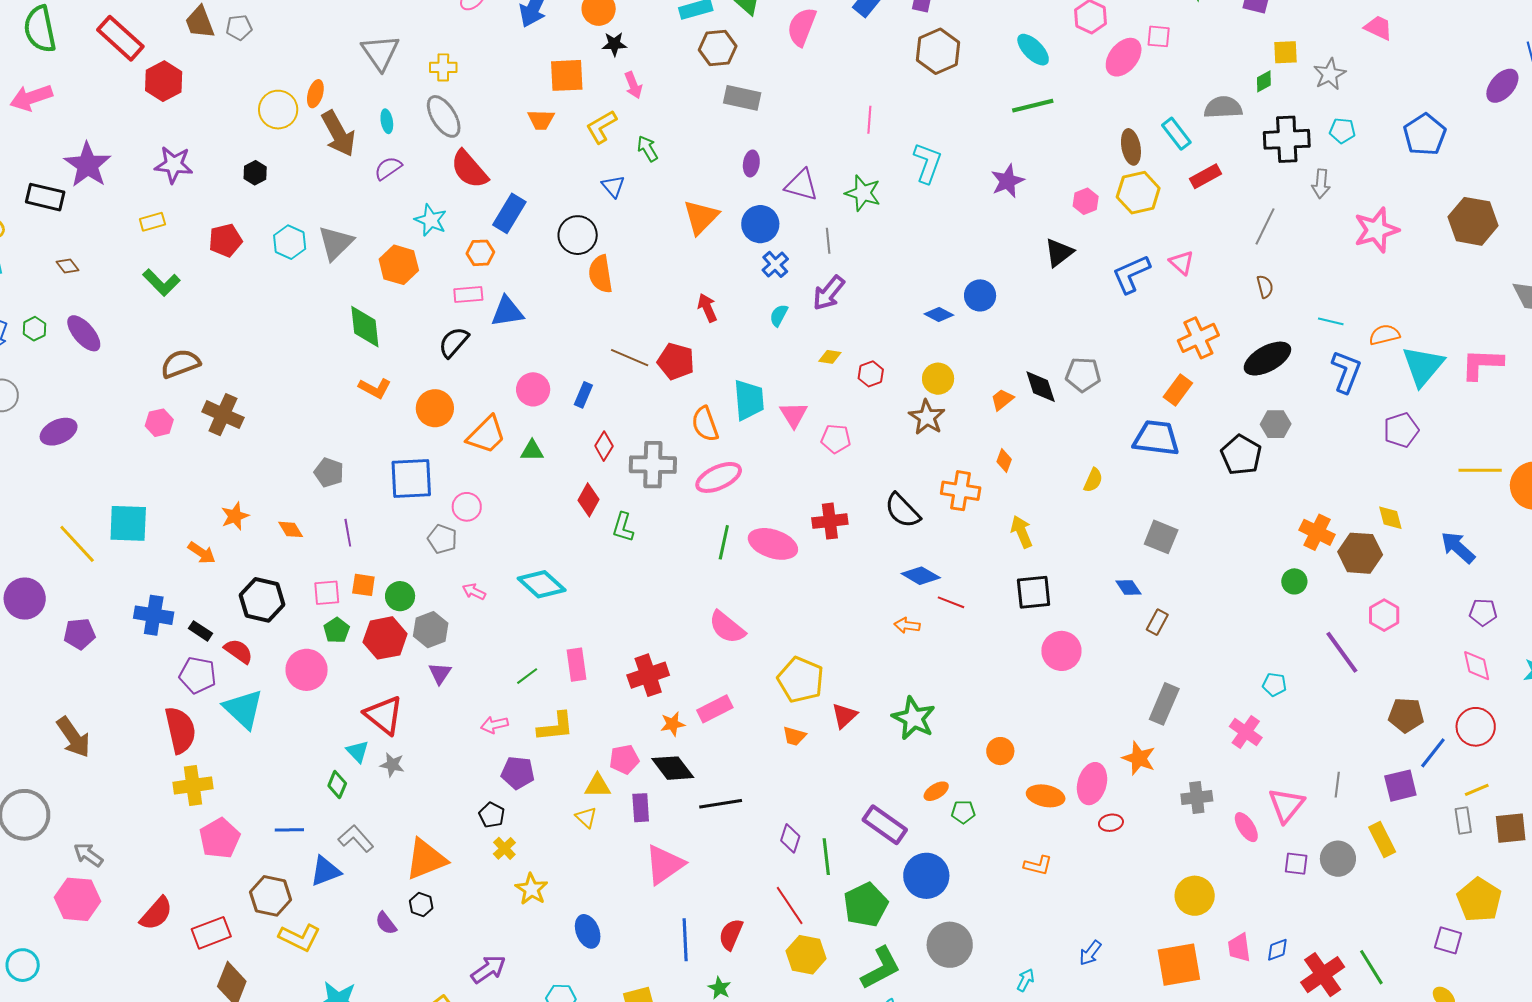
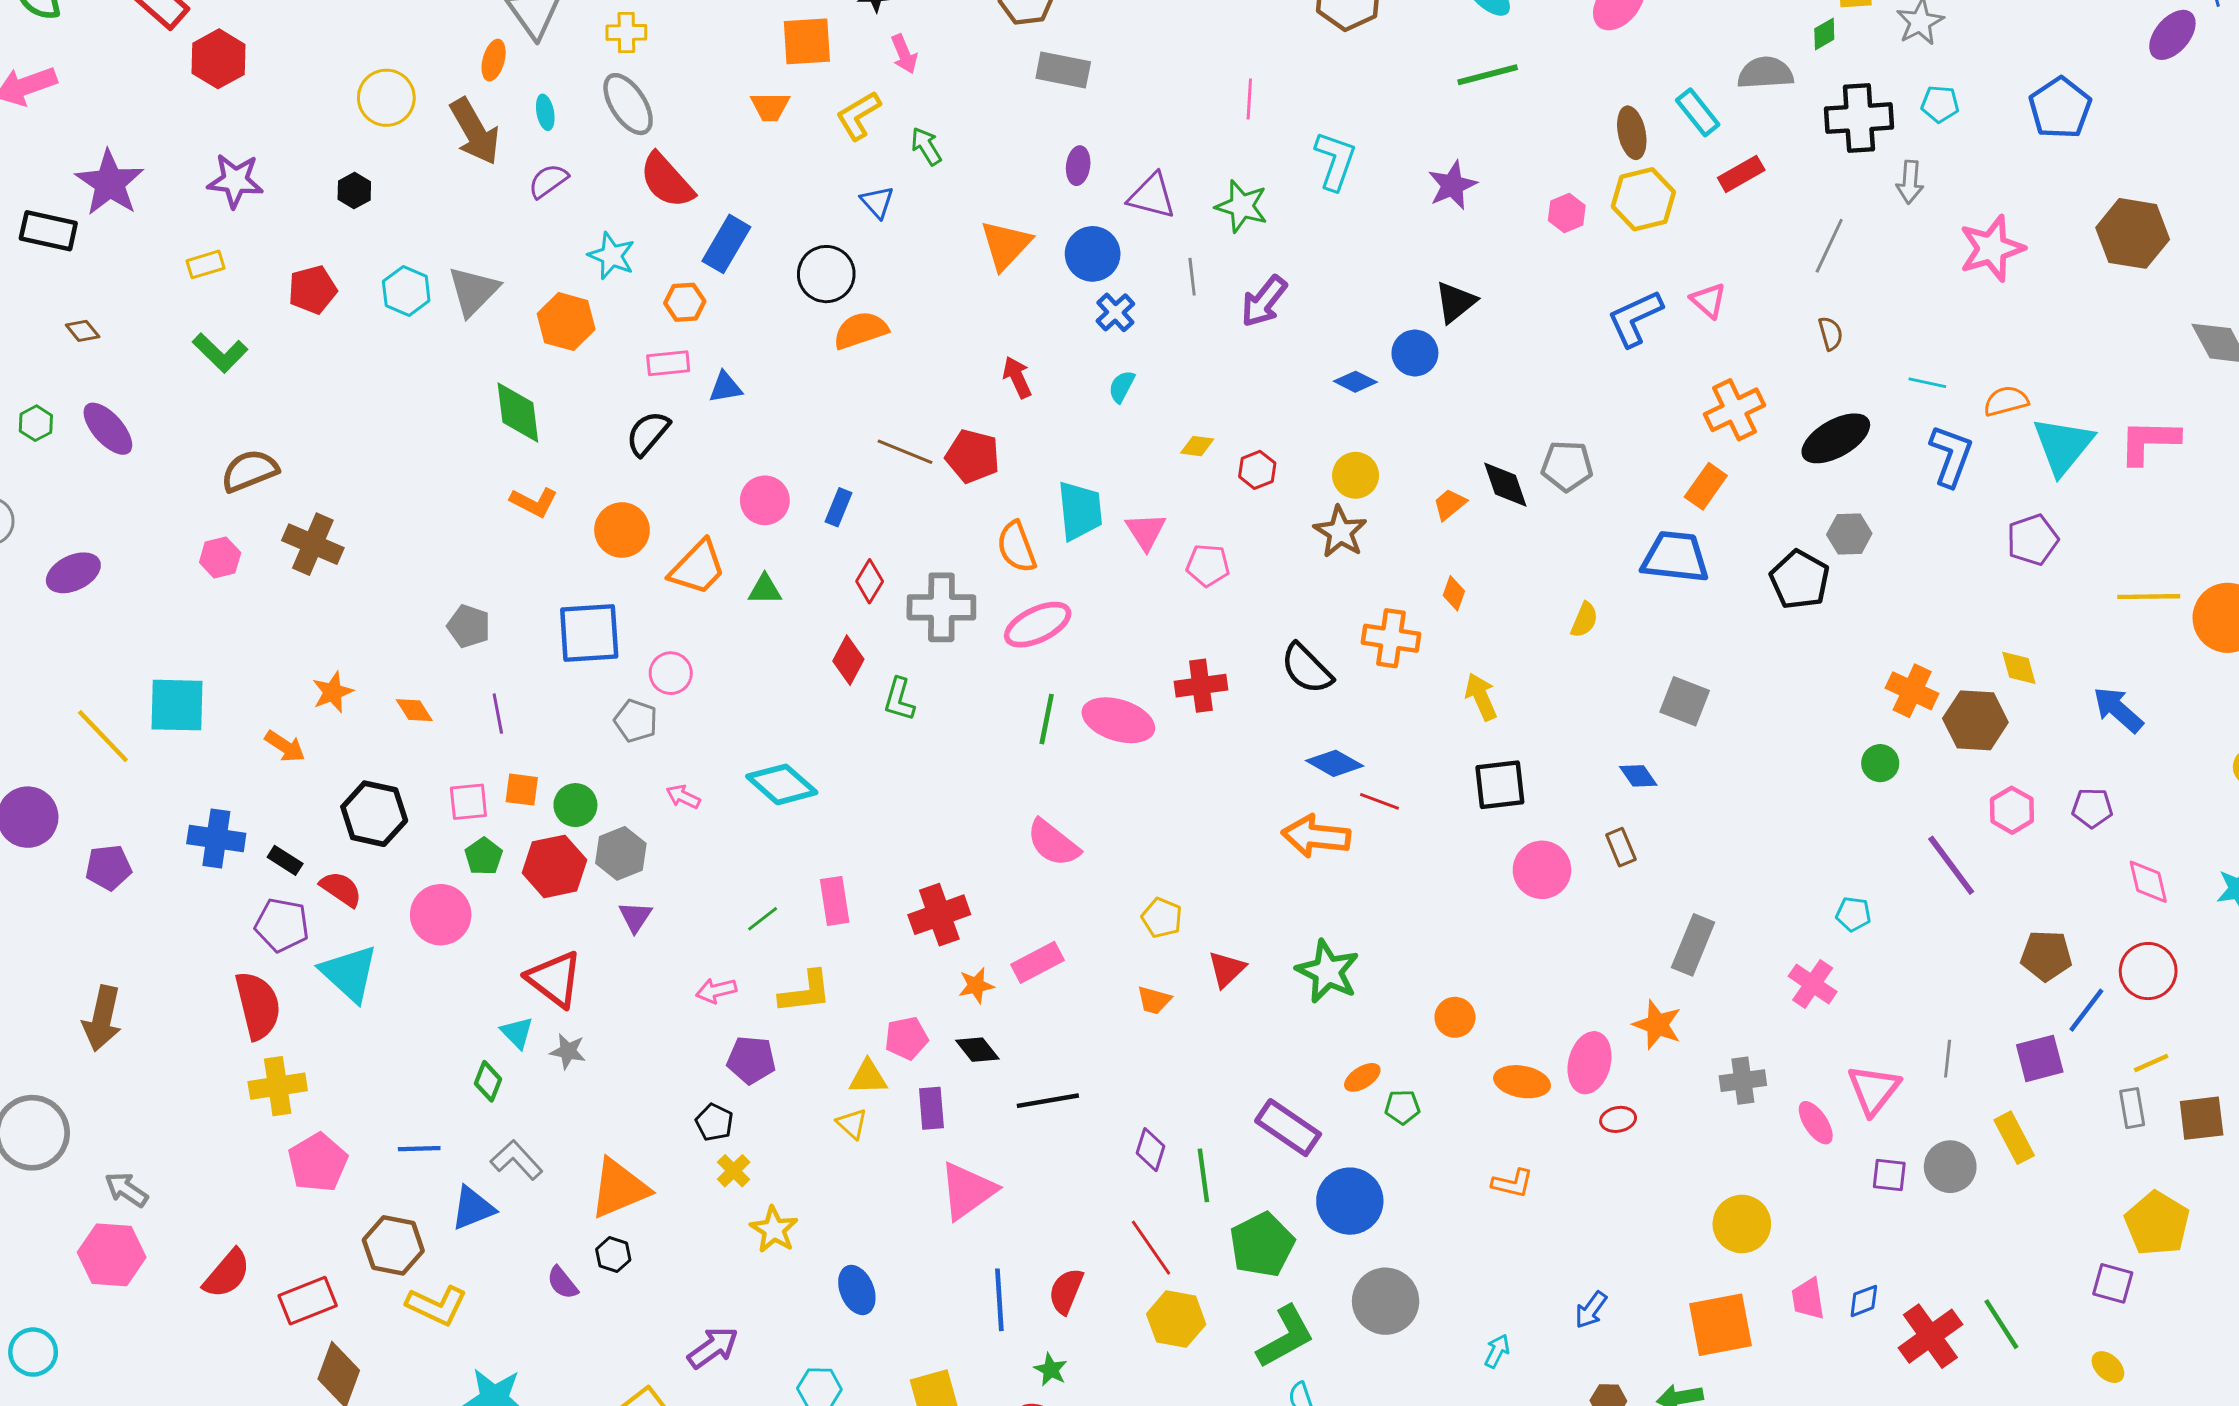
orange ellipse: (315, 94) -> (494, 60), moved
black triangle: (1059, 253) -> (1456, 302), moved
orange semicircle: (601, 274) -> (861, 330), turned 81
purple arrow: (829, 293) -> (1264, 301), moved
blue triangle: (507, 312) -> (725, 387), size x0.7
purple pentagon: (1483, 612) -> (2092, 808), moved
brown rectangle: (1157, 622) -> (1621, 847), moved, turned -50
orange arrow: (907, 625) -> (1316, 836), size x1.8
yellow pentagon: (801, 680) -> (1162, 918), size x0.6
brown arrow: (74, 737) -> (102, 1019), turned 48
black diamond: (673, 768) -> (977, 1050), size x0.7

